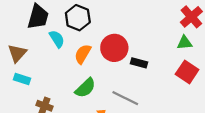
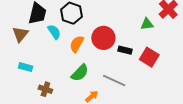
green triangle: (185, 43) -> (147, 24), moved
brown triangle: (17, 53) -> (20, 34), moved
red square: (187, 72) -> (149, 57), moved

